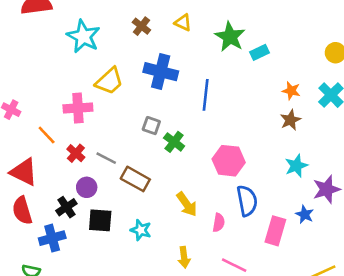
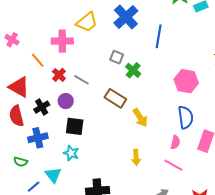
blue cross: (161, 72) -> (126, 17), turned 30
pink hexagon: (229, 161) -> (186, 81), moved
brown rectangle: (135, 179) -> (115, 98), moved
black cross: (66, 207) -> (42, 107), moved
pink semicircle: (219, 223) -> (175, 142), moved
cyan star: (141, 230) -> (71, 153), moved

